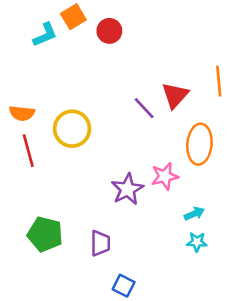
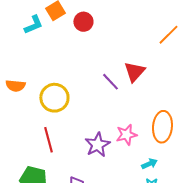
orange line: (219, 81) -> (168, 35), moved, turned 50
orange ellipse: (199, 144) -> (162, 127), moved
red line: (28, 151) -> (48, 140), moved

